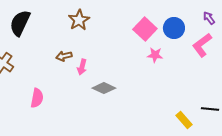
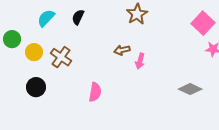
black semicircle: (20, 23) -> (78, 17), size x0.6
gray diamond: (104, 88) -> (190, 89), moved

